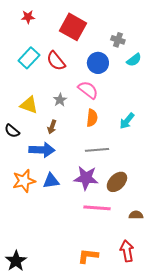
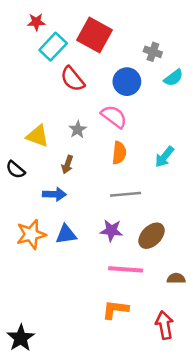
cyan rectangle: (29, 58) -> (53, 47), moved
blue arrow: (42, 150) -> (54, 194), size x0.7
purple star: (86, 178) -> (111, 231), size x0.7
orange L-shape: (88, 256) -> (115, 310), moved

